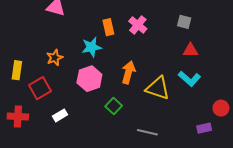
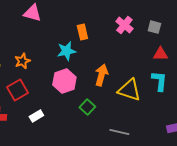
pink cross: (138, 25) -> (124, 25), moved
orange star: (55, 58) -> (22, 61), moved
cyan L-shape: (189, 79) -> (159, 81), turned -125

